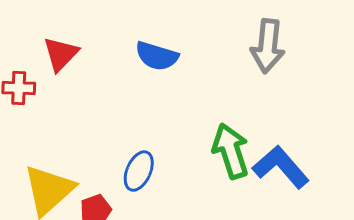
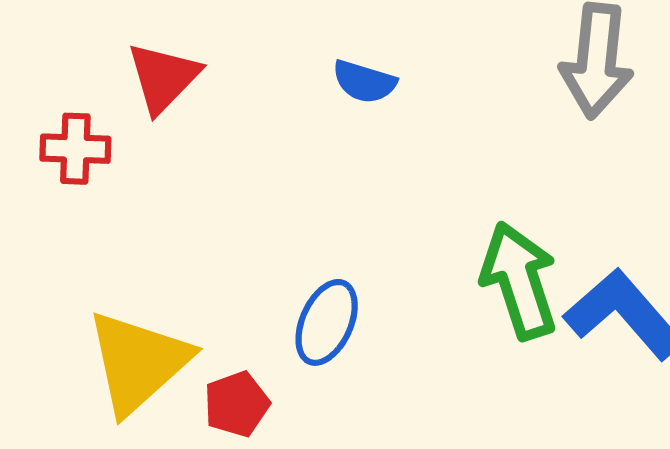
blue semicircle: (157, 56) -> (364, 82), size x0.7

